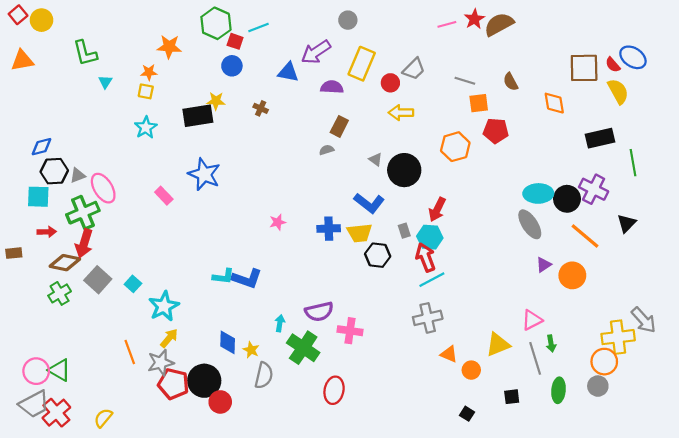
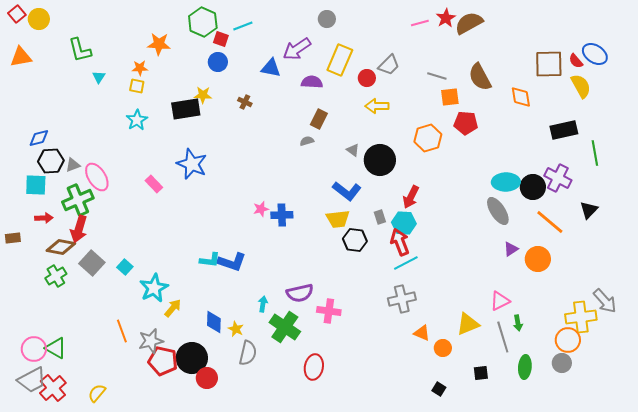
brown semicircle: (511, 82) -> (480, 77), size x1.6
blue cross: (329, 229) -> (282, 215), moved
yellow arrow: (169, 338) -> (173, 308), moved

